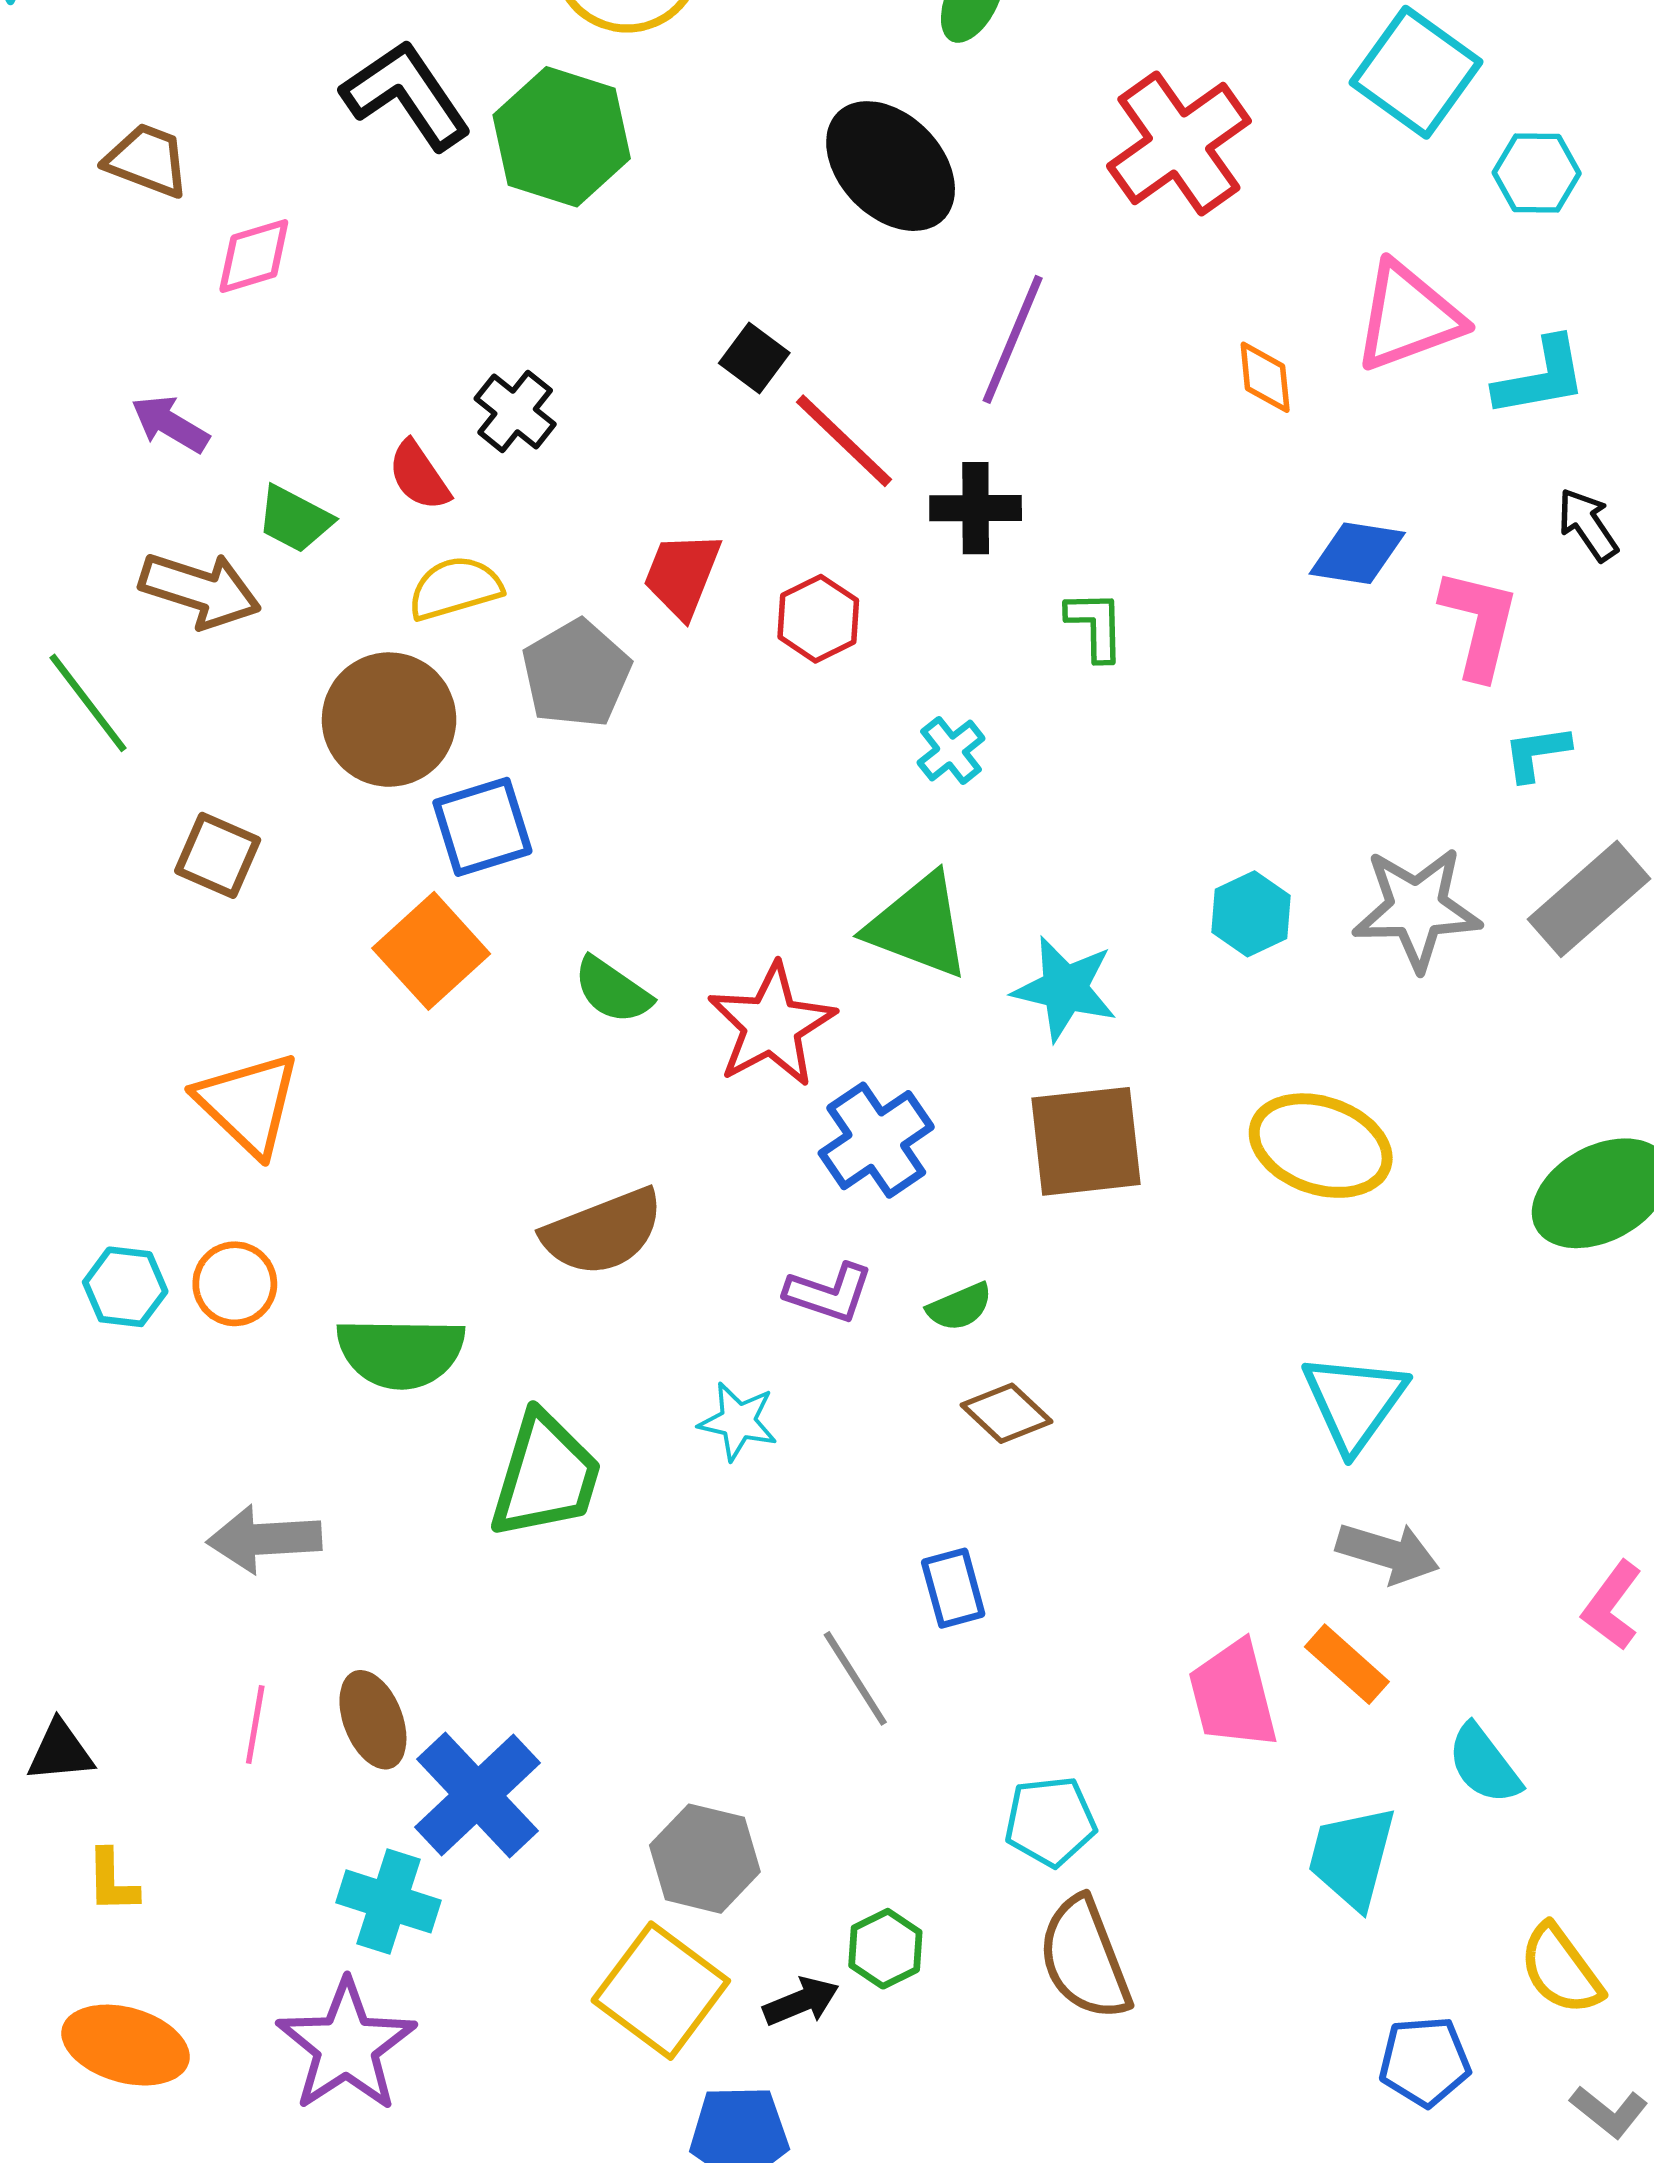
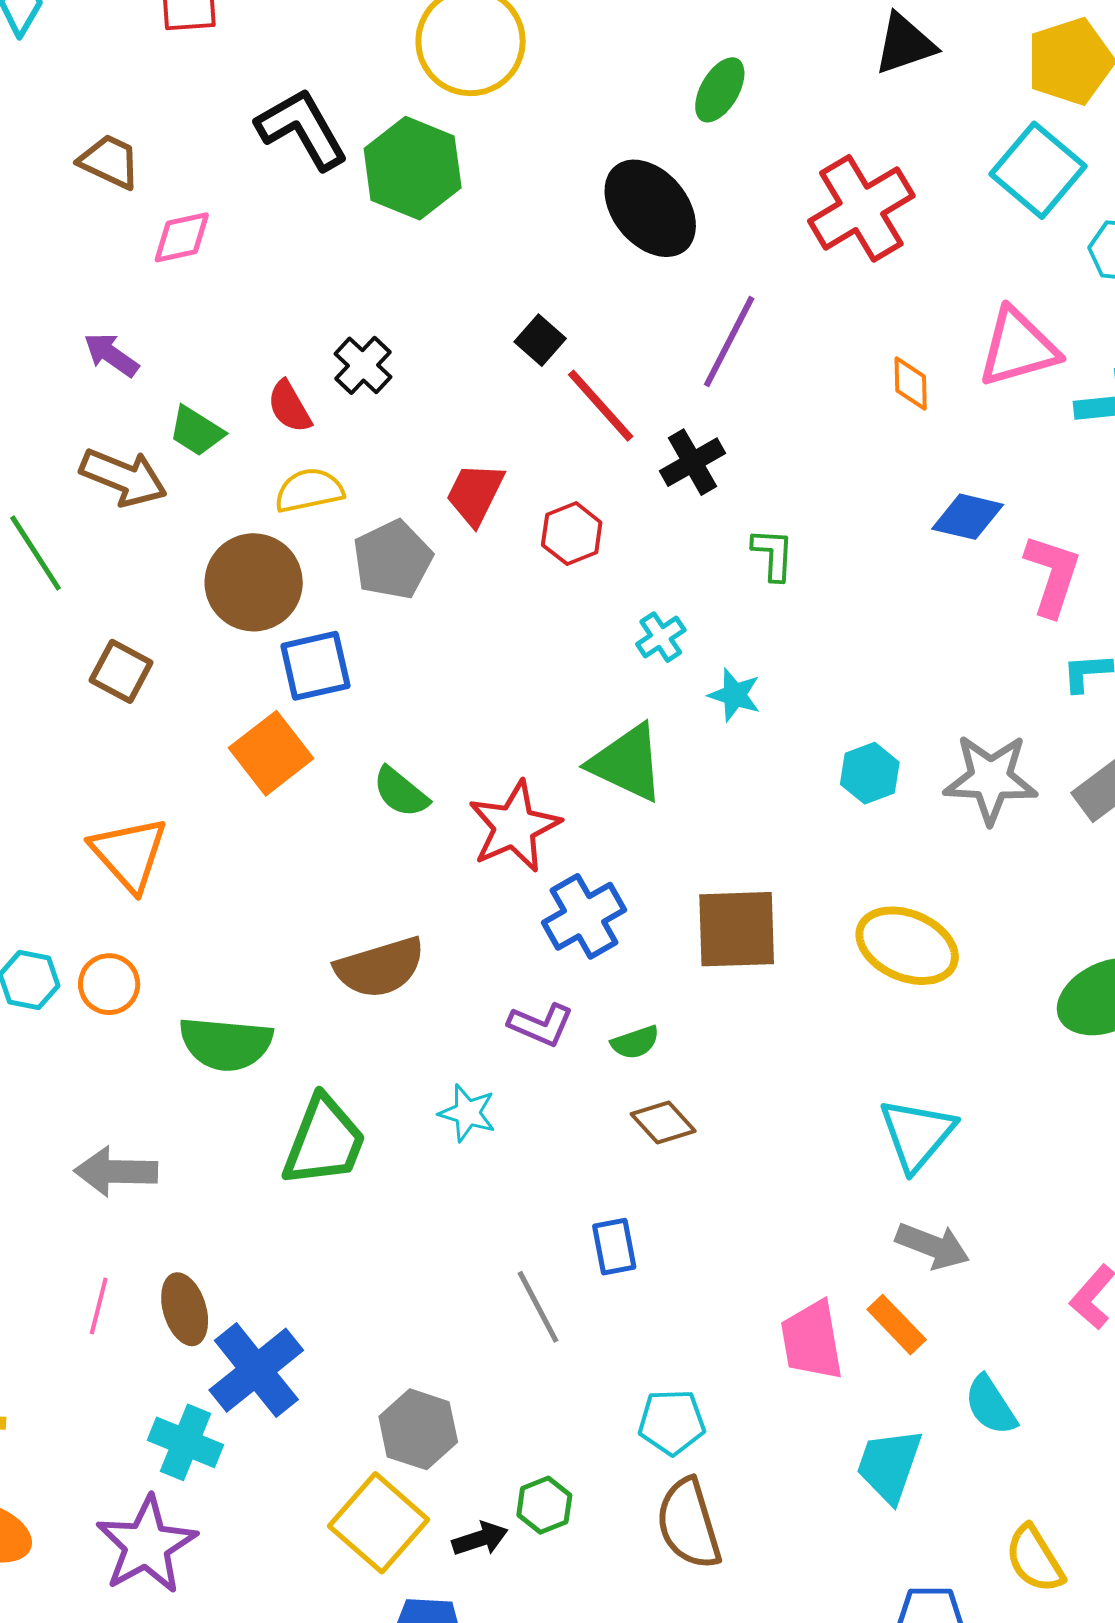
black cross: (976, 508) -> (693, 462), turned -34
cyan star: (1065, 989) -> (735, 695), moved, size x0.7

